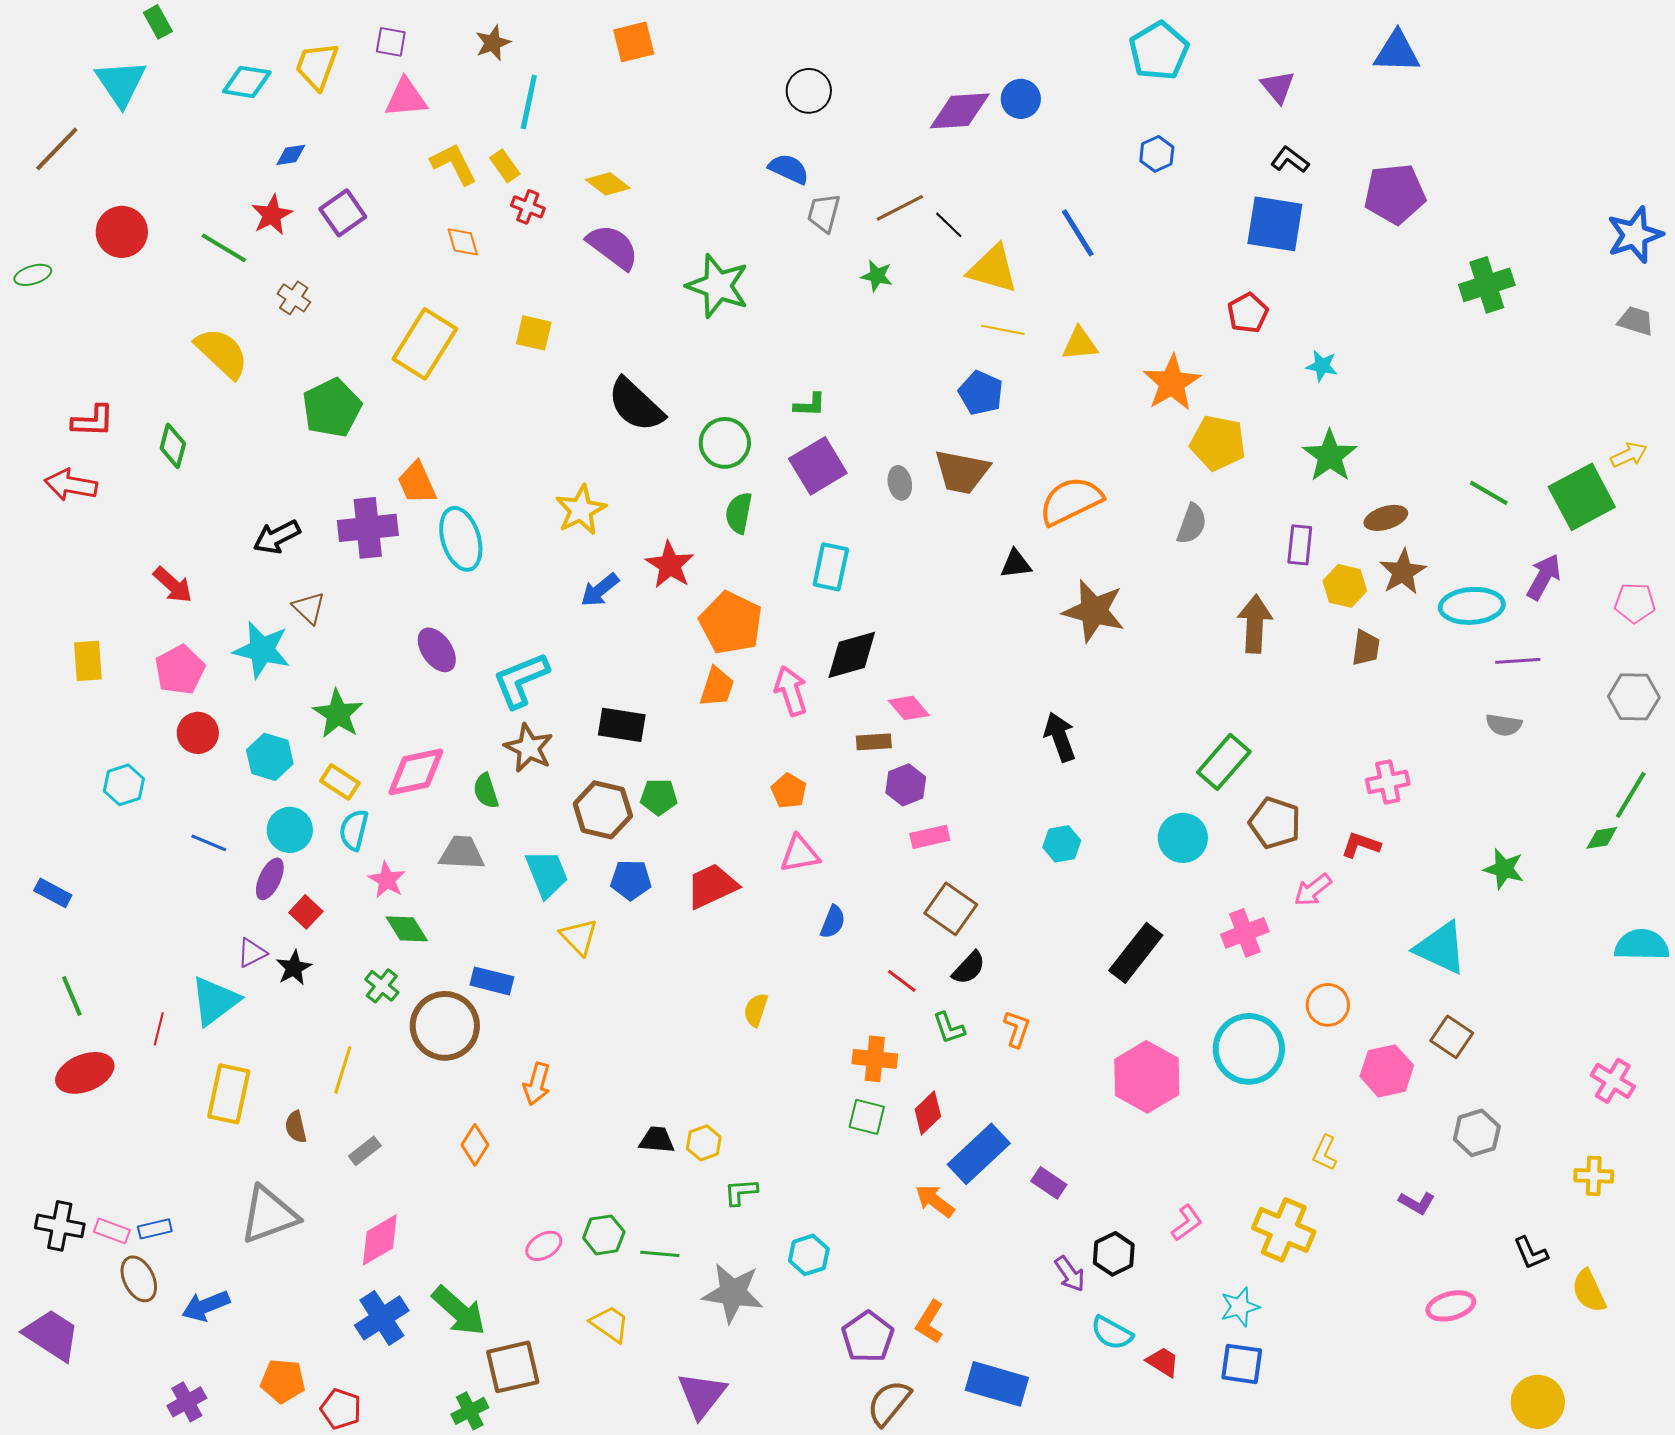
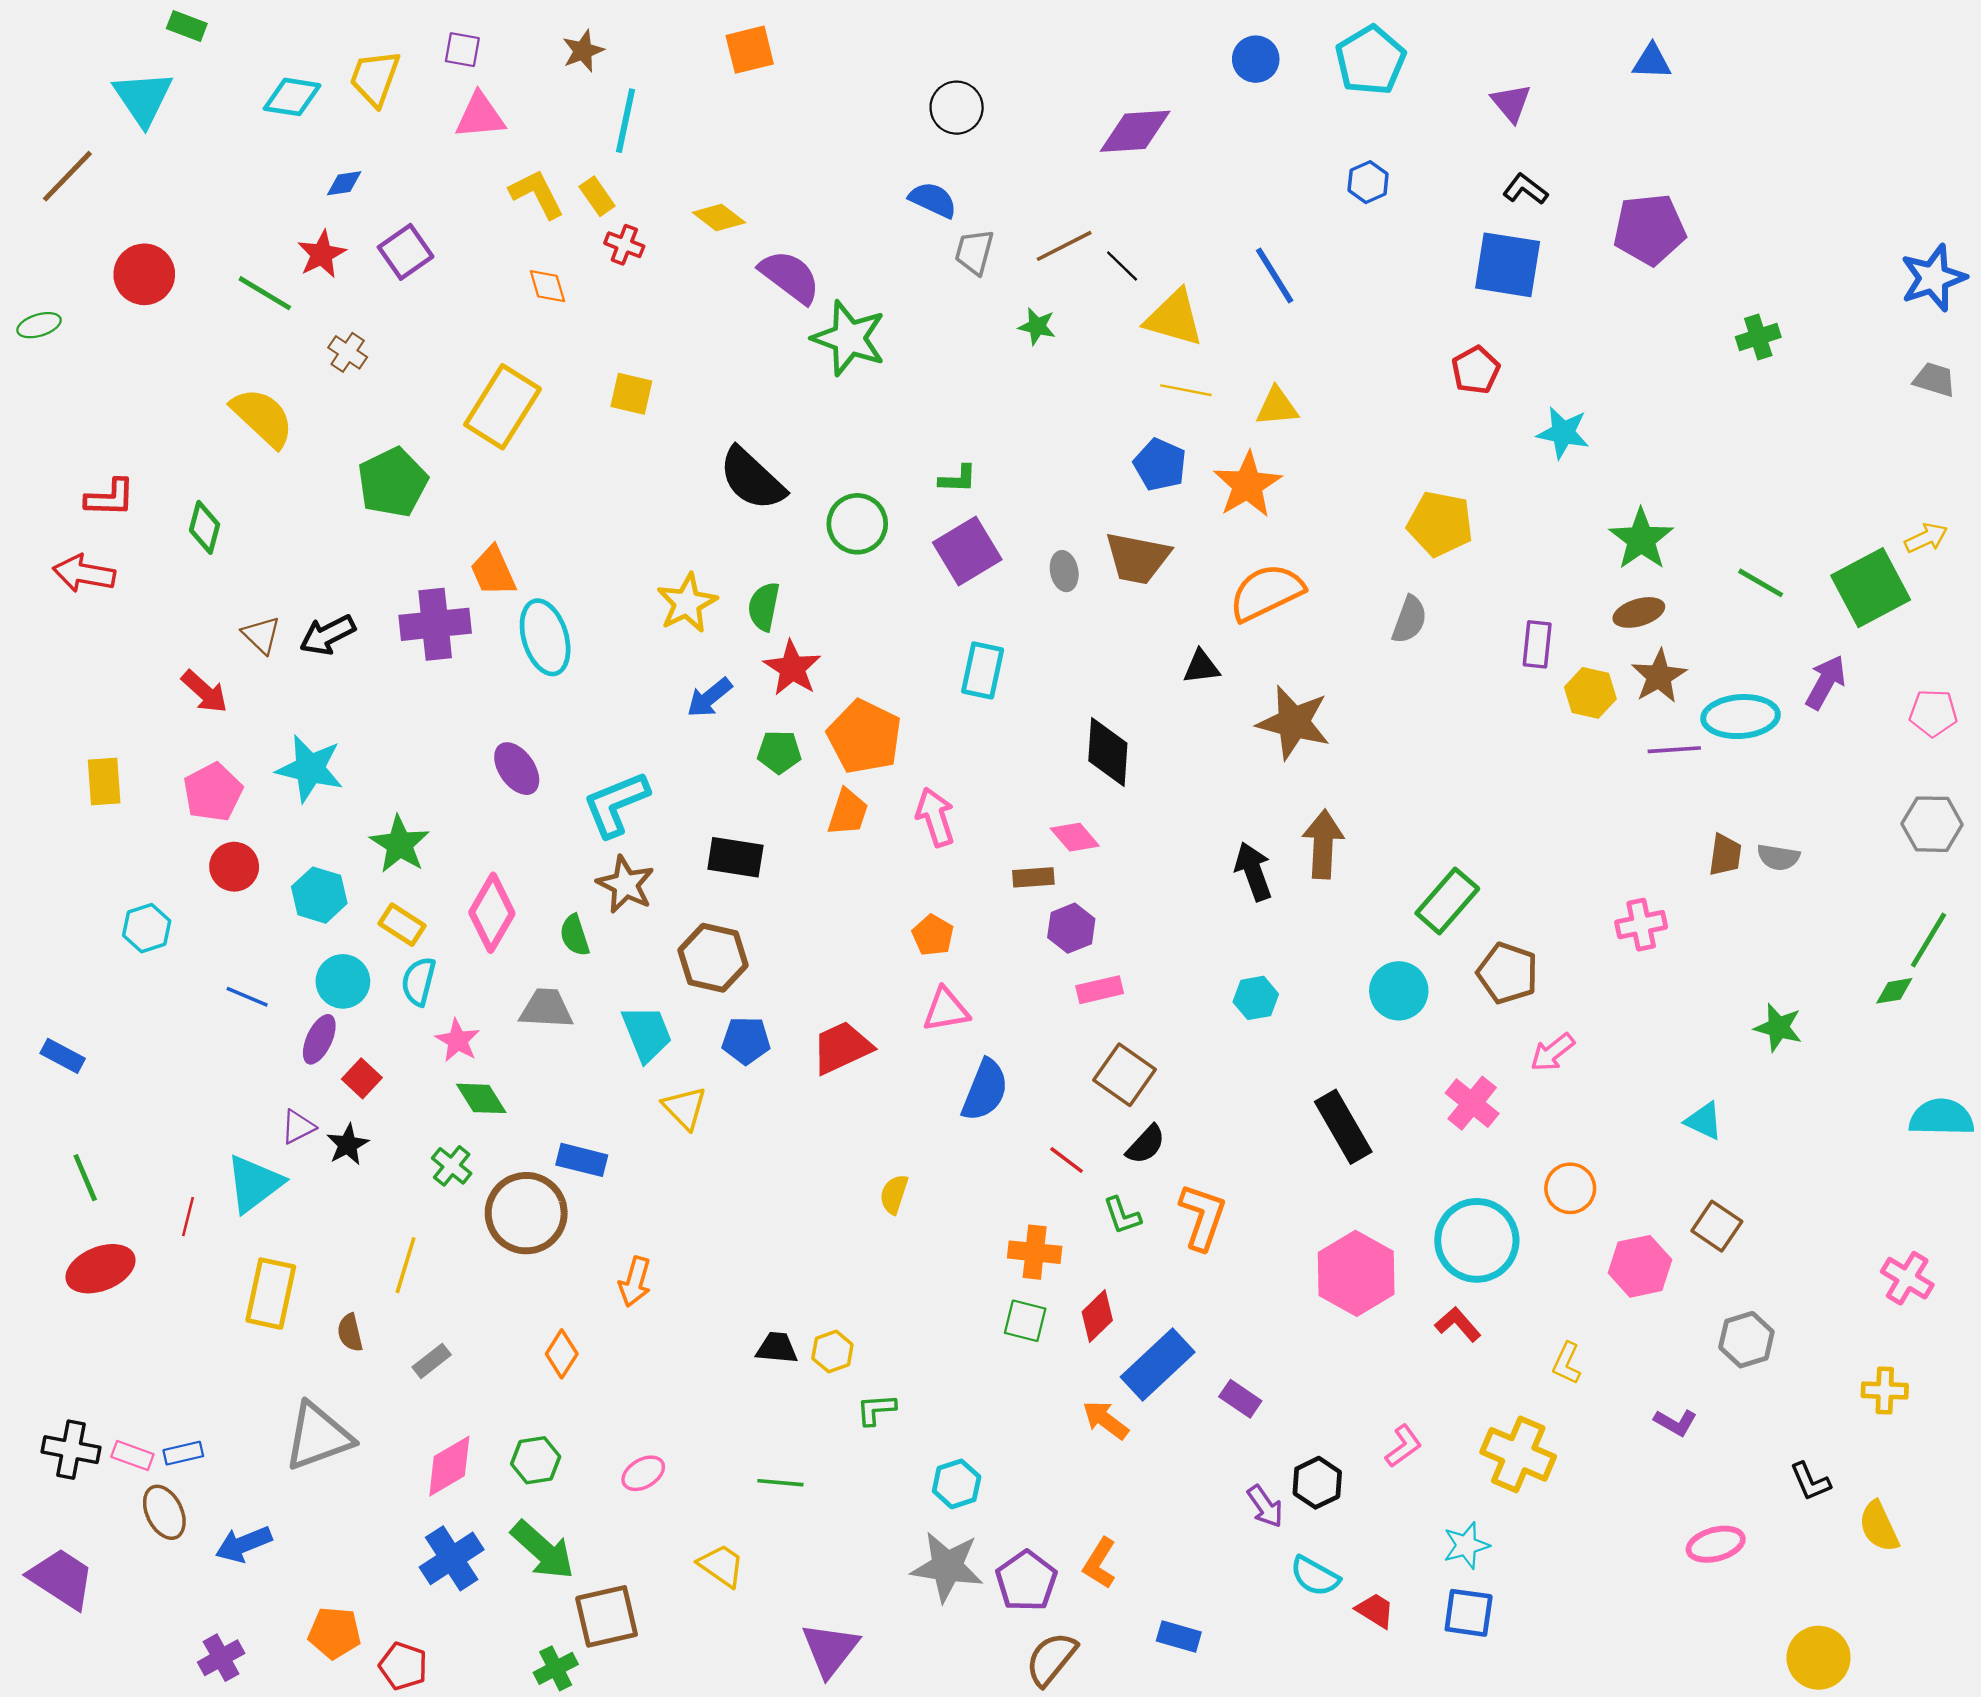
green rectangle: (158, 22) -> (187, 26), turned -40
blue triangle: (1397, 52) -> (1652, 61), size x0.7
blue circle: (1021, 99) -> (1256, 59), moved
purple semicircle: (613, 247) -> (790, 277), moved
green cross: (1487, 285) -> (1758, 337), size x0.7
cyan star: (1322, 366) -> (1563, 433), size x1.4
orange star: (1172, 383) -> (1247, 485), moved
green star: (1330, 456) -> (1641, 539), moved
green semicircle: (739, 513) -> (764, 607), moved
brown triangle: (309, 608) -> (261, 635), moved
brown arrow: (1255, 624) -> (1323, 844), moved
brown trapezoid: (1366, 648) -> (1725, 855), moved
black diamond: (852, 655) -> (1108, 752), moved, turned -70
purple line: (1518, 661) -> (1674, 750), moved
pink diamond: (416, 772) -> (492, 913), turned -48
green pentagon: (659, 797) -> (779, 752), moved
red L-shape: (1361, 845) -> (1458, 1324), moved, turned 30
blue semicircle: (833, 922) -> (985, 1090), size x1.6
pink cross: (1245, 933) -> (1472, 1103), turned -30
cyan triangle: (1441, 948) -> (1704, 1121), size x0.6
black rectangle: (1136, 953) -> (1343, 1127), turned -68
orange L-shape: (1017, 1029) -> (1203, 1217), size x1.5
green hexagon: (604, 1235) -> (536, 1460), moved
gray star: (733, 1293) -> (947, 1567), moved
blue rectangle: (997, 1384) -> (1179, 1636), size x0.6

